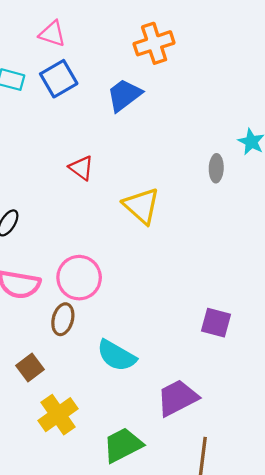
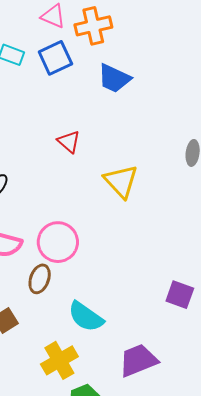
orange cross: (154, 43) -> (93, 26), moved
blue trapezoid: (124, 95) -> (114, 78), turned -123
yellow cross: (58, 415) -> (59, 360), moved

